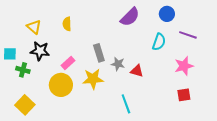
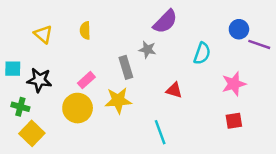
blue circle: (167, 14) -> (239, 29), moved
purple line: (188, 35) -> (259, 44), moved
black star: (40, 51) -> (39, 80), moved
gray star: (118, 64) -> (147, 50), moved
green cross: (23, 70) -> (20, 107), moved

